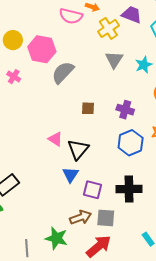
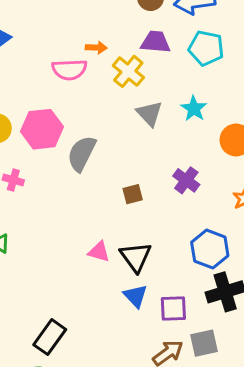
purple cross: (125, 110) -> (186, 180), turned 36
blue hexagon: (131, 143) -> (210, 249), moved

